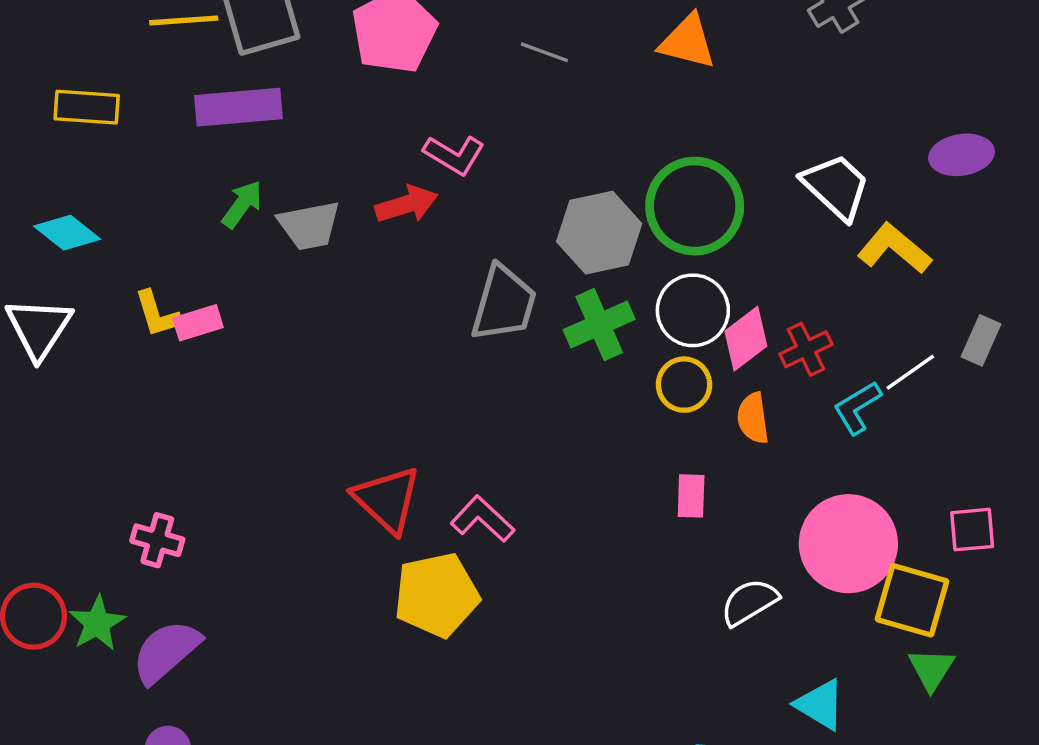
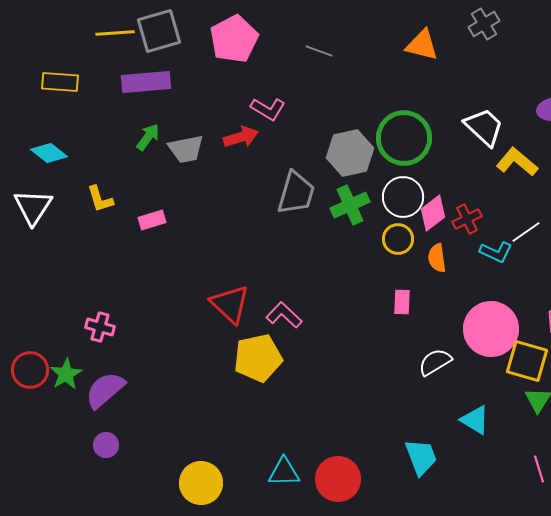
orange triangle: (688, 42) -> (422, 45), moved
pink rectangle: (198, 323) -> (152, 220), moved
cyan L-shape: (857, 408) -> (496, 252), turned -124

